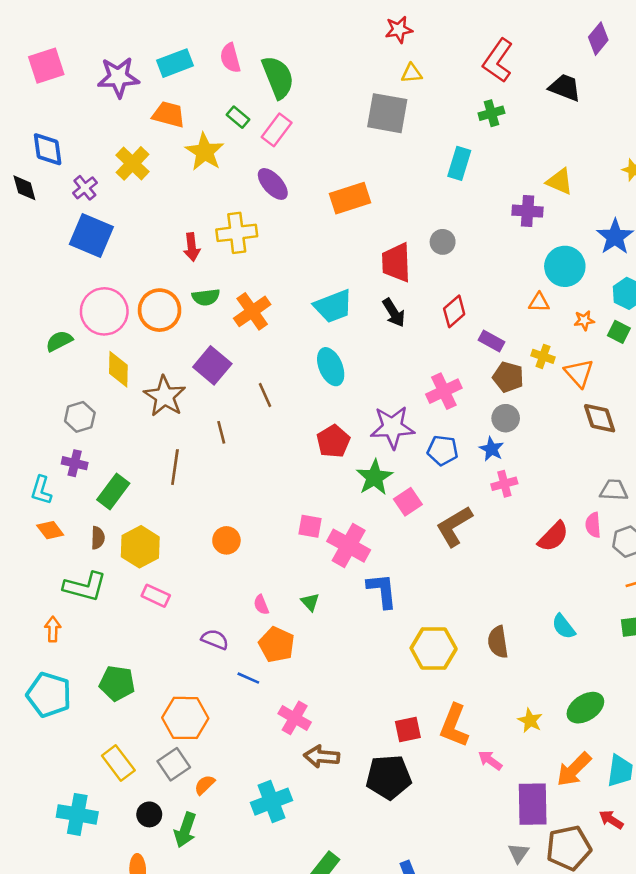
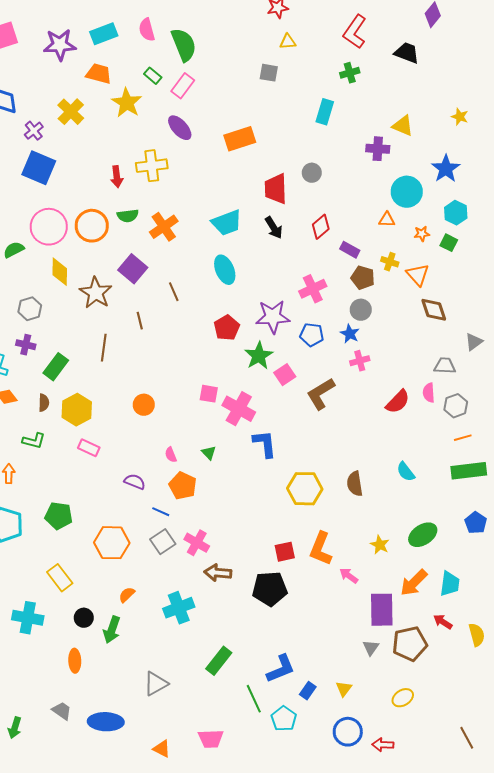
gray square: (387, 113) -> (269, 73), size x0.6
green L-shape: (85, 587) -> (34, 441), size x0.7
gray square: (174, 764) -> (163, 542), moved

